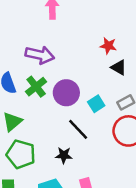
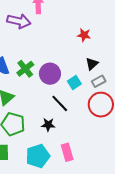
purple arrow: (40, 55) -> (19, 21), moved
black triangle: (119, 67) -> (92, 64), moved, turned 48

